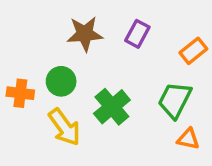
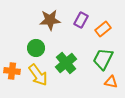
orange rectangle: (193, 51) -> (103, 29), moved
orange cross: (20, 93) -> (12, 71), moved

